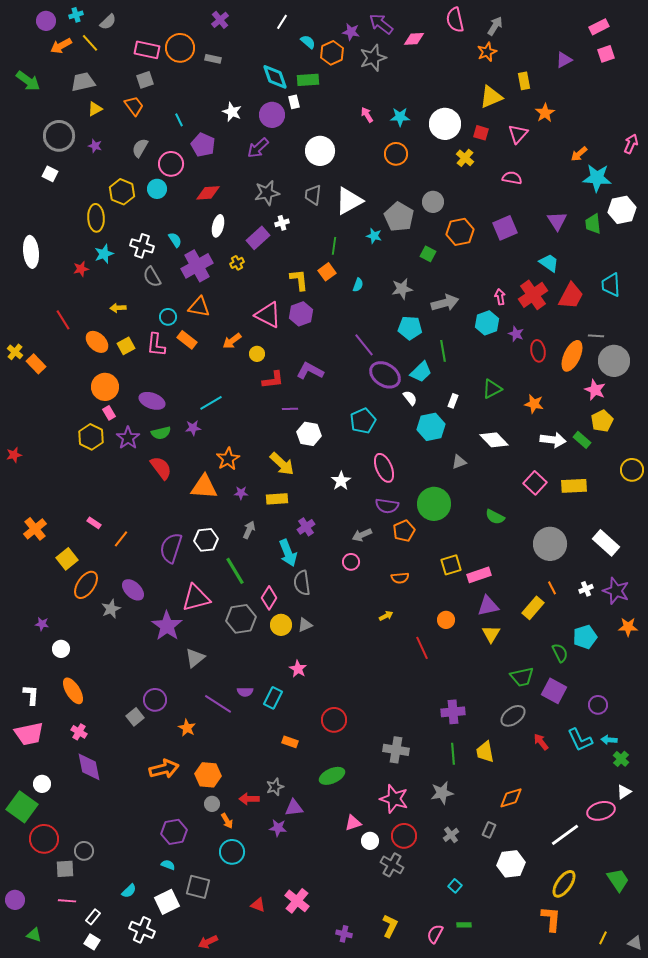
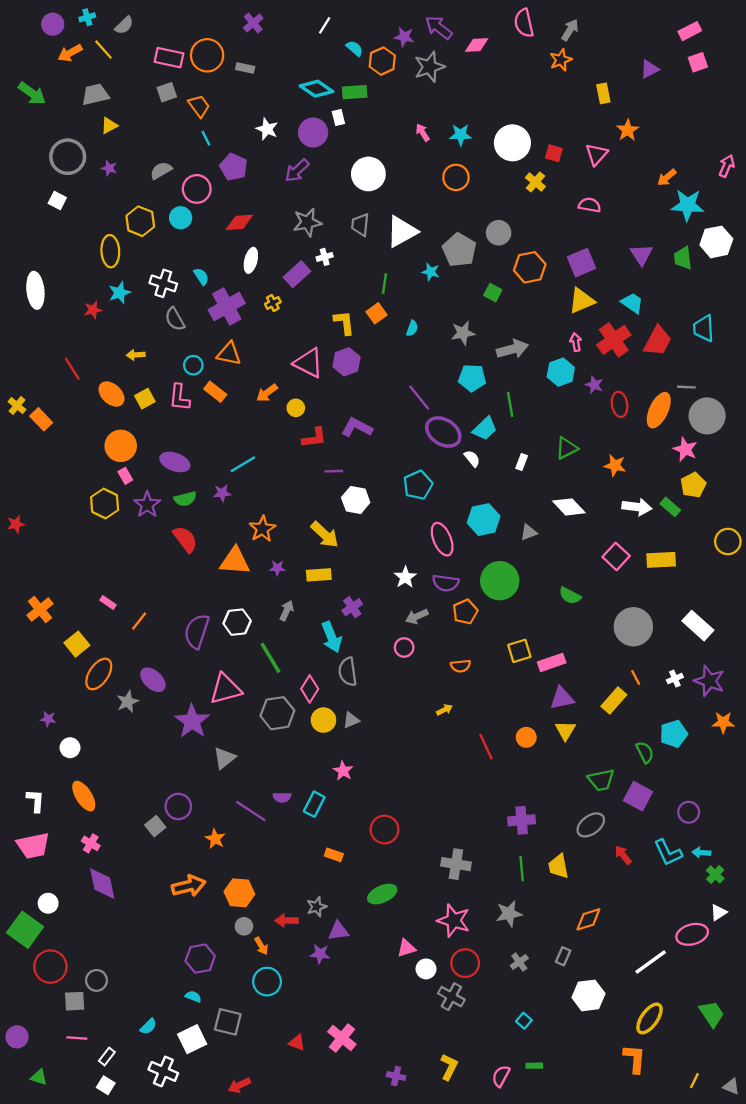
cyan diamond: (275, 77) -> (317, 89), turned -36
yellow triangle: (491, 97) -> (582, 301), moved
orange trapezoid: (134, 106) -> (199, 106), moved
gray semicircle: (140, 148) -> (161, 171), turned 30
cyan hexagon: (431, 427) -> (484, 520), moved
white star: (341, 481) -> (405, 577), moved
orange circle: (446, 620) -> (526, 737), moved

